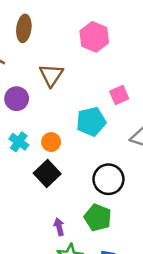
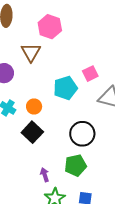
pink hexagon: (94, 37) -> (50, 27), moved
pink square: (119, 95) -> (90, 74), moved
green pentagon: (98, 218) -> (76, 165), turned -30

